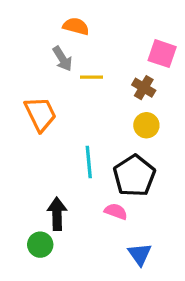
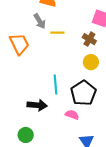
orange trapezoid: (40, 114) -> (19, 44), moved
black arrow: (57, 214) -> (37, 105), moved, turned 96

